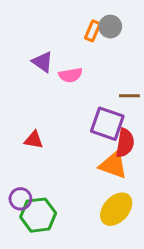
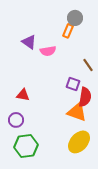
orange rectangle: (93, 31) -> (68, 31), moved
brown line: (129, 96) -> (88, 65), turned 56
purple square: (107, 124) -> (73, 84), size x0.6
purple circle: (20, 199) -> (16, 120), moved

